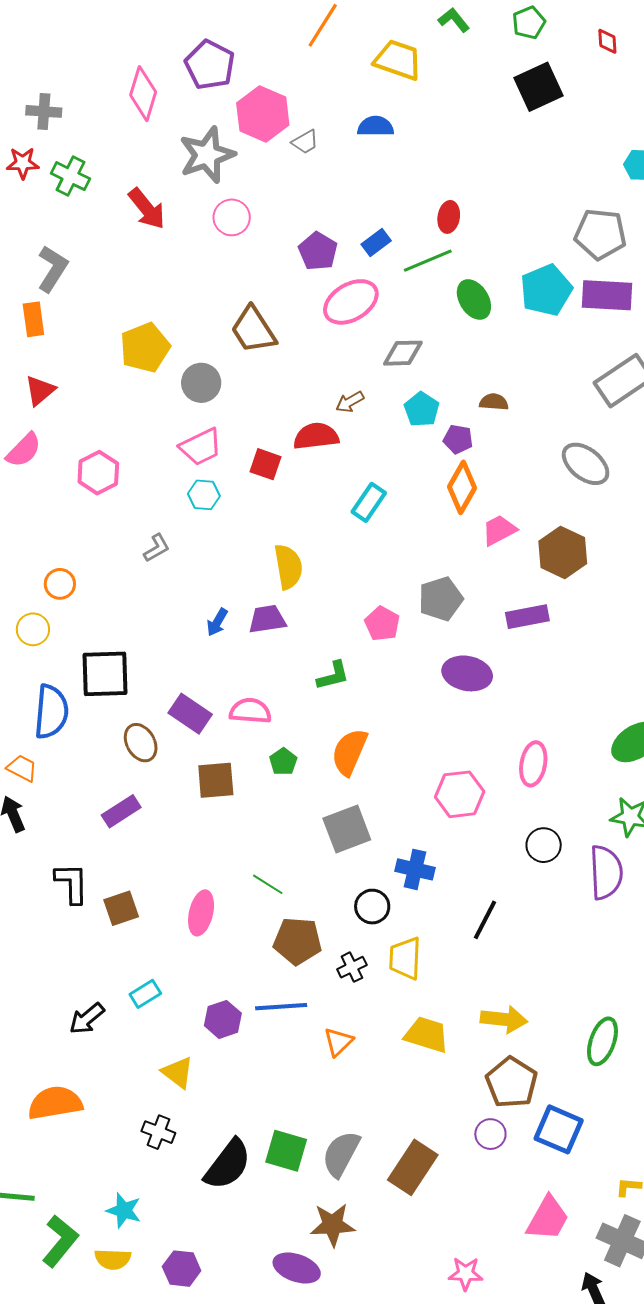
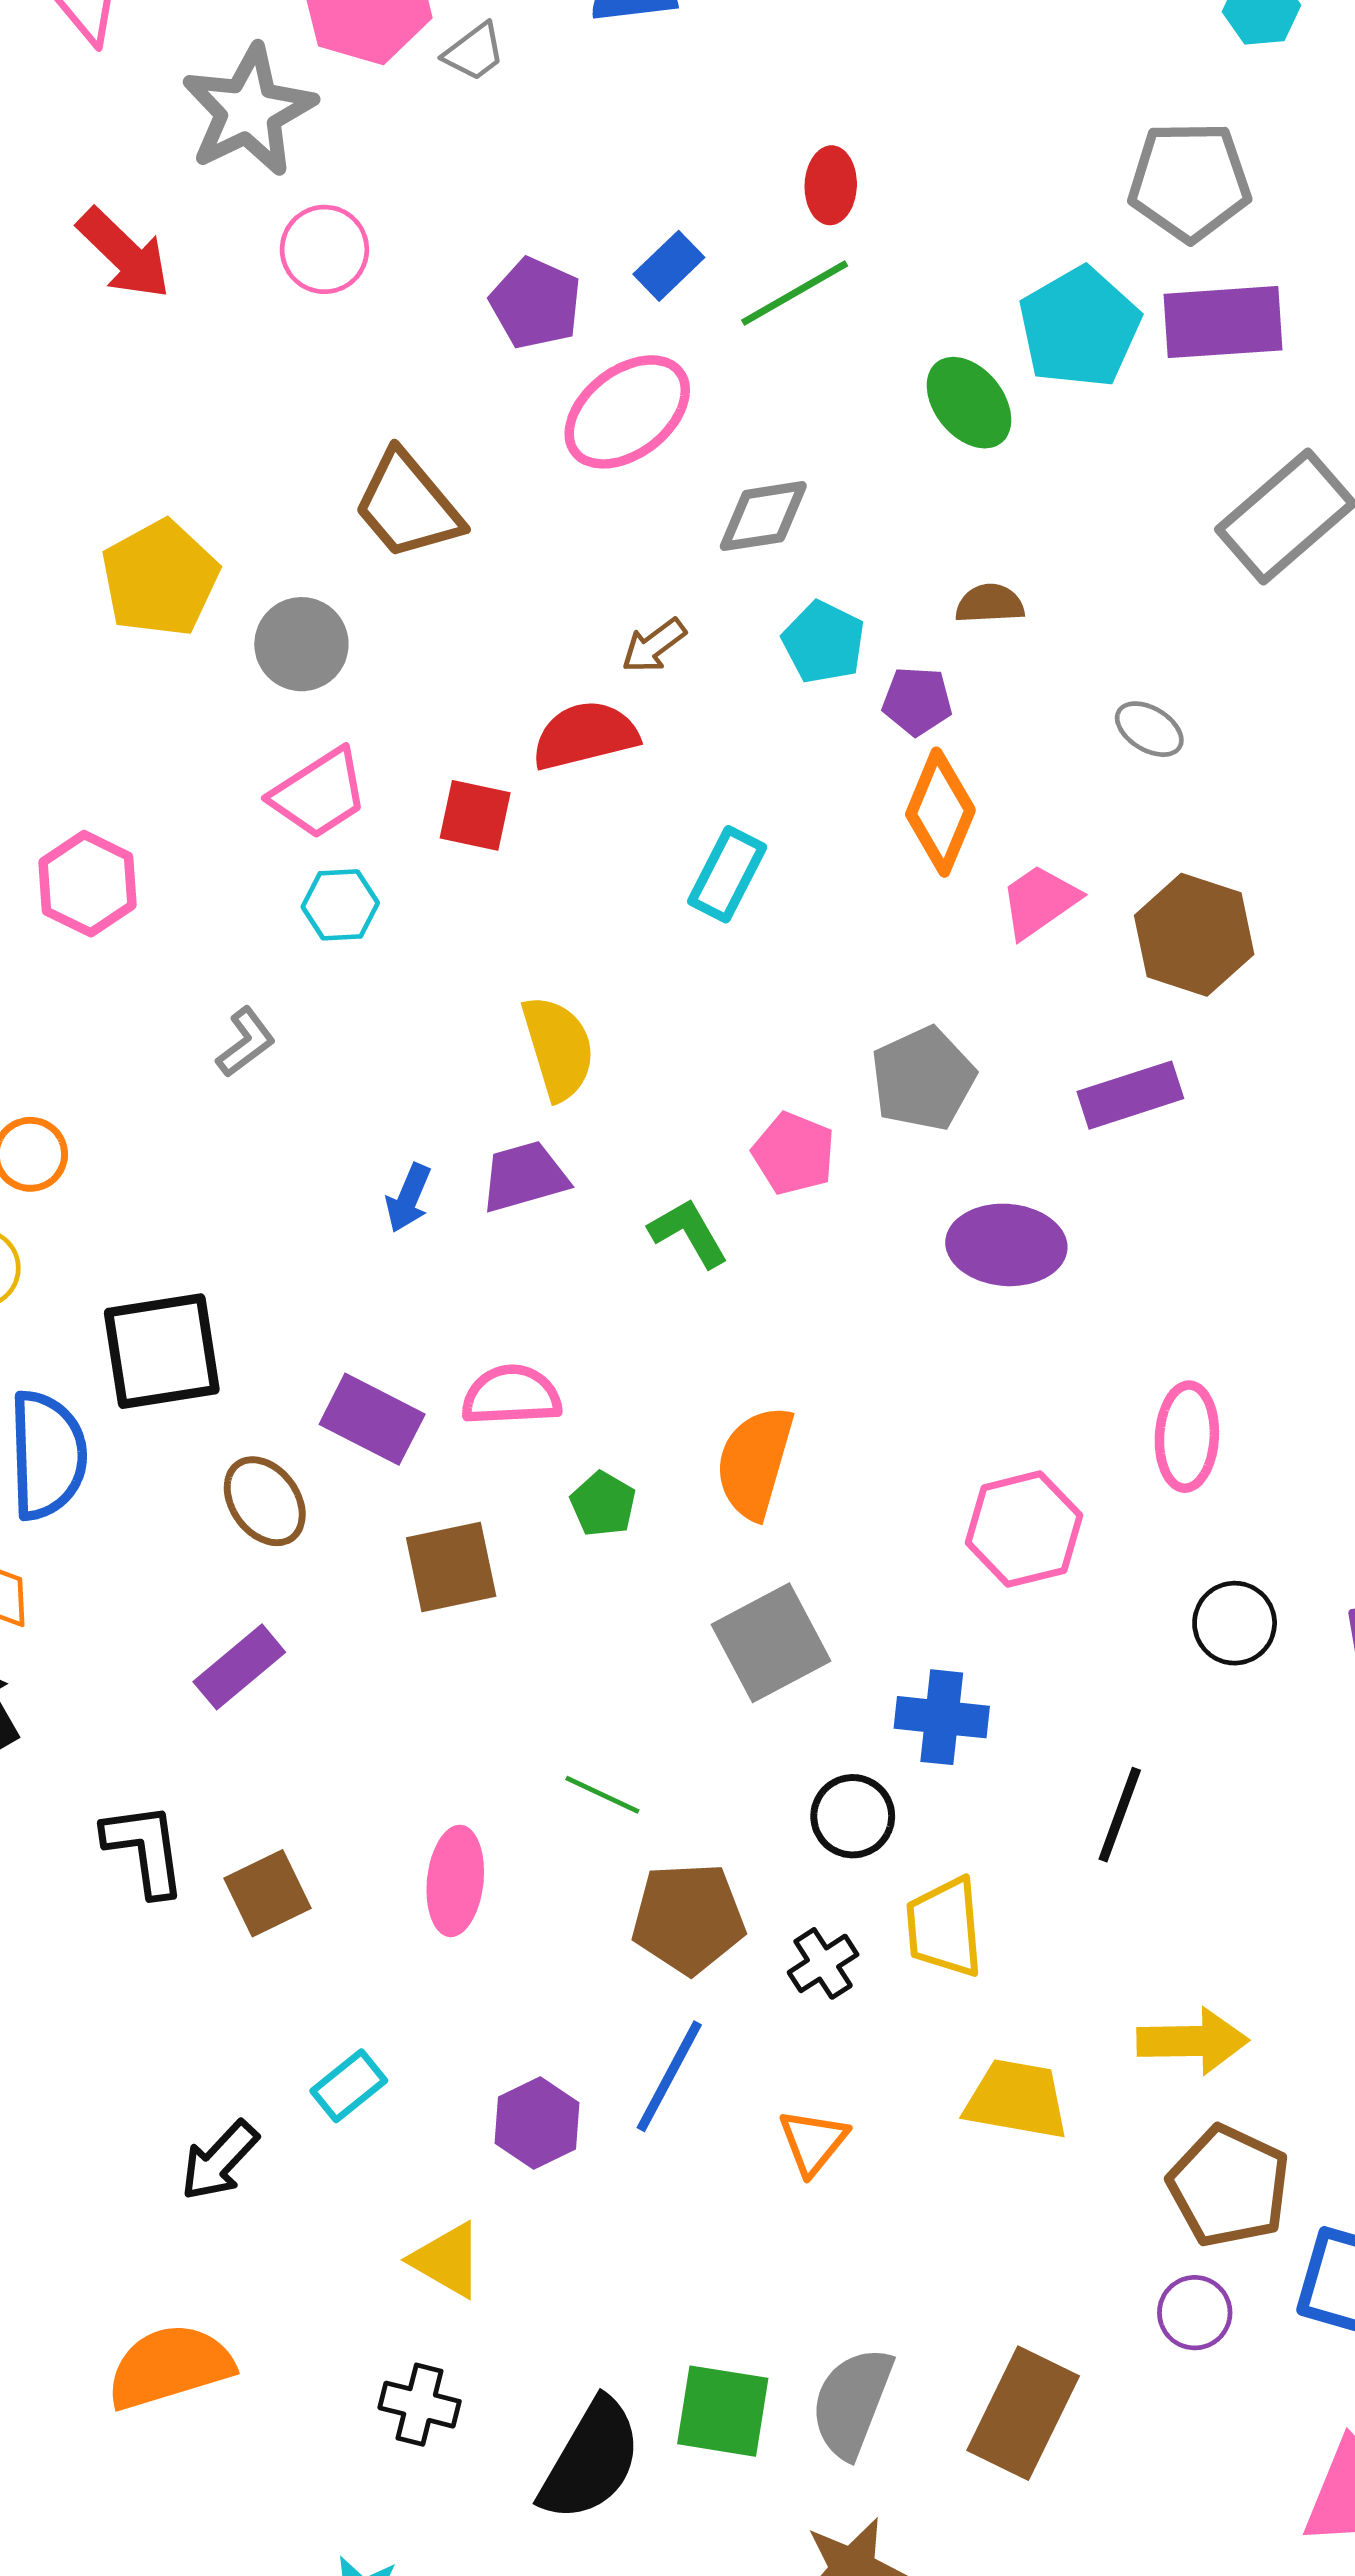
green ellipse: (474, 300) -> (969, 403), moved
gray ellipse: (586, 464) -> (1149, 729), moved, size x0.6
green L-shape: (333, 676) -> (688, 1233), moved, turned -99
blue line: (281, 1007) -> (669, 2076), turned -51

